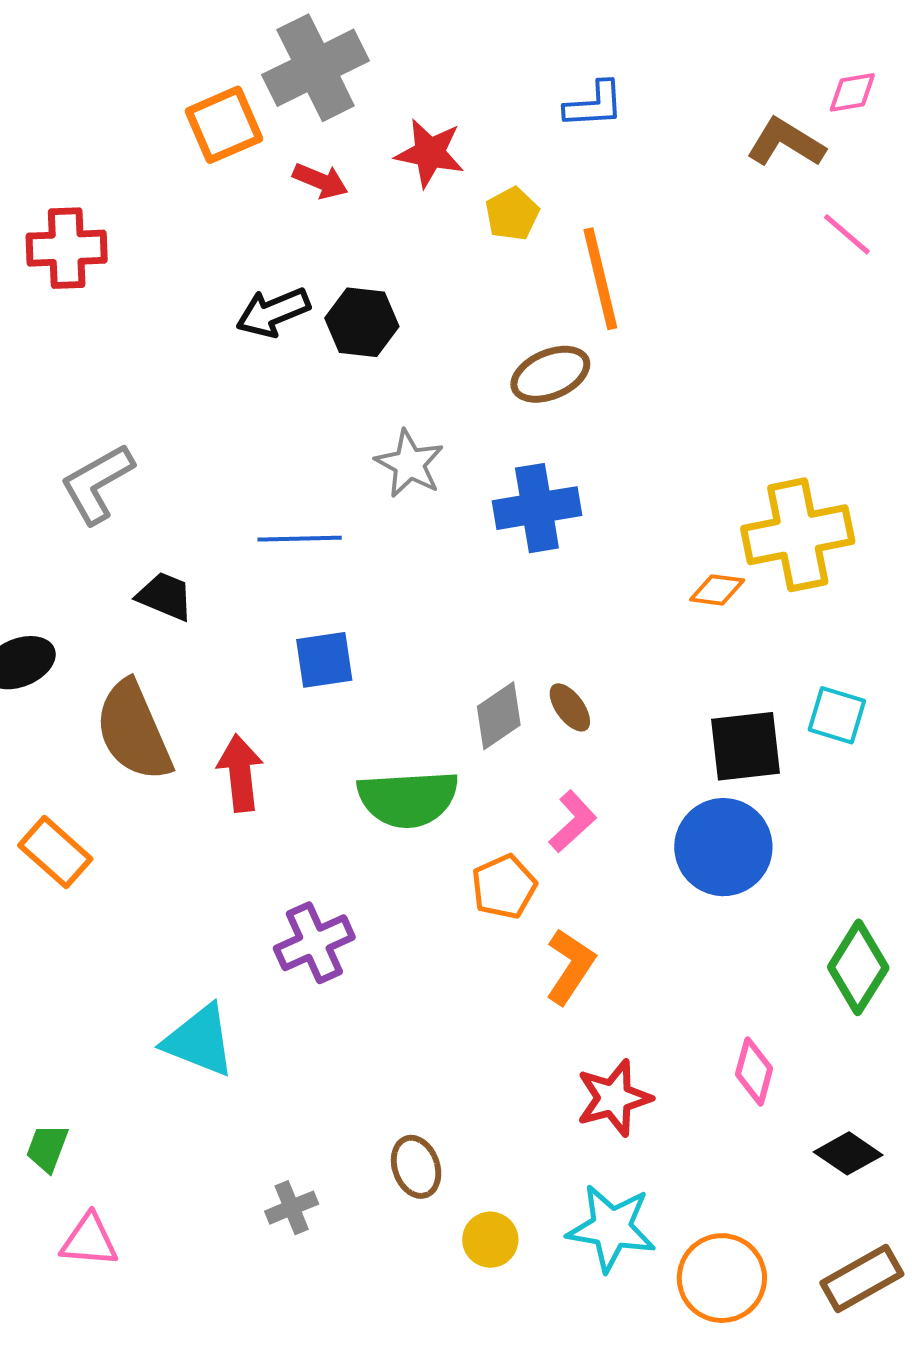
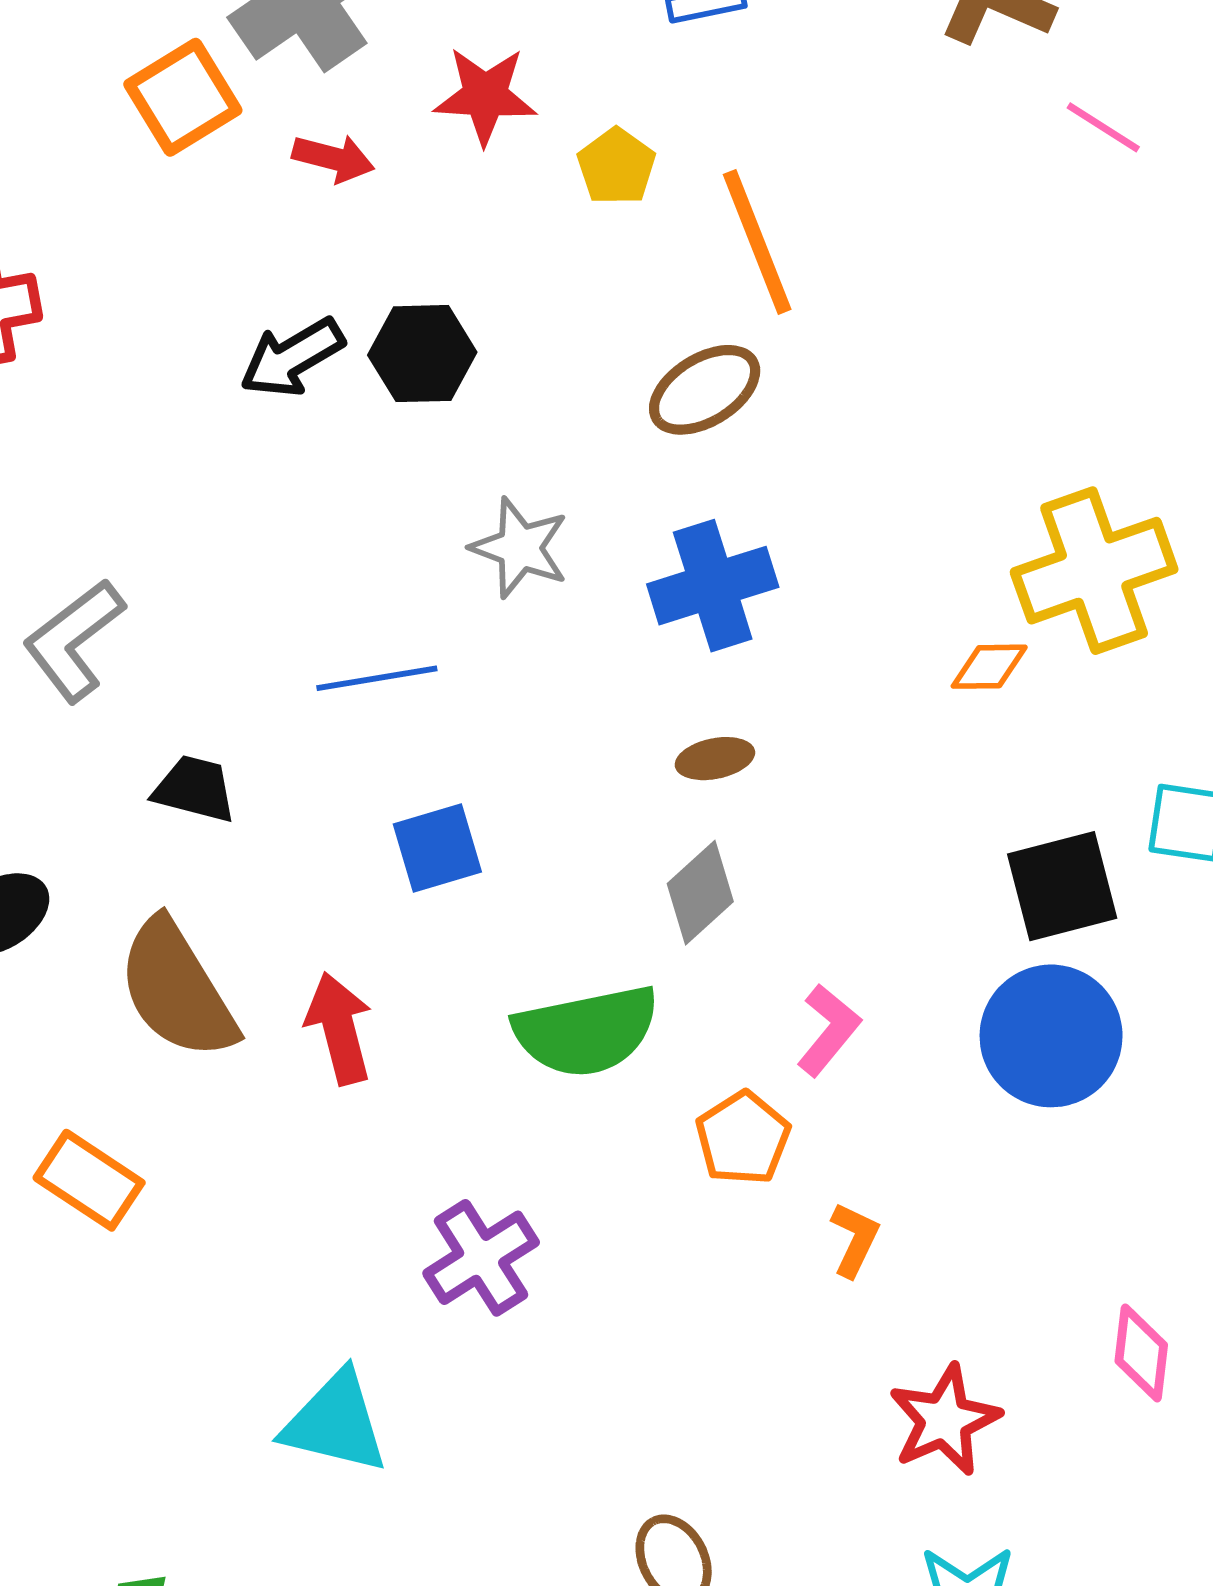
brown ellipse: (570, 707) -> (715, 759), moved, turned -57
orange L-shape: (570, 966) -> (855, 1239), size x0.7

